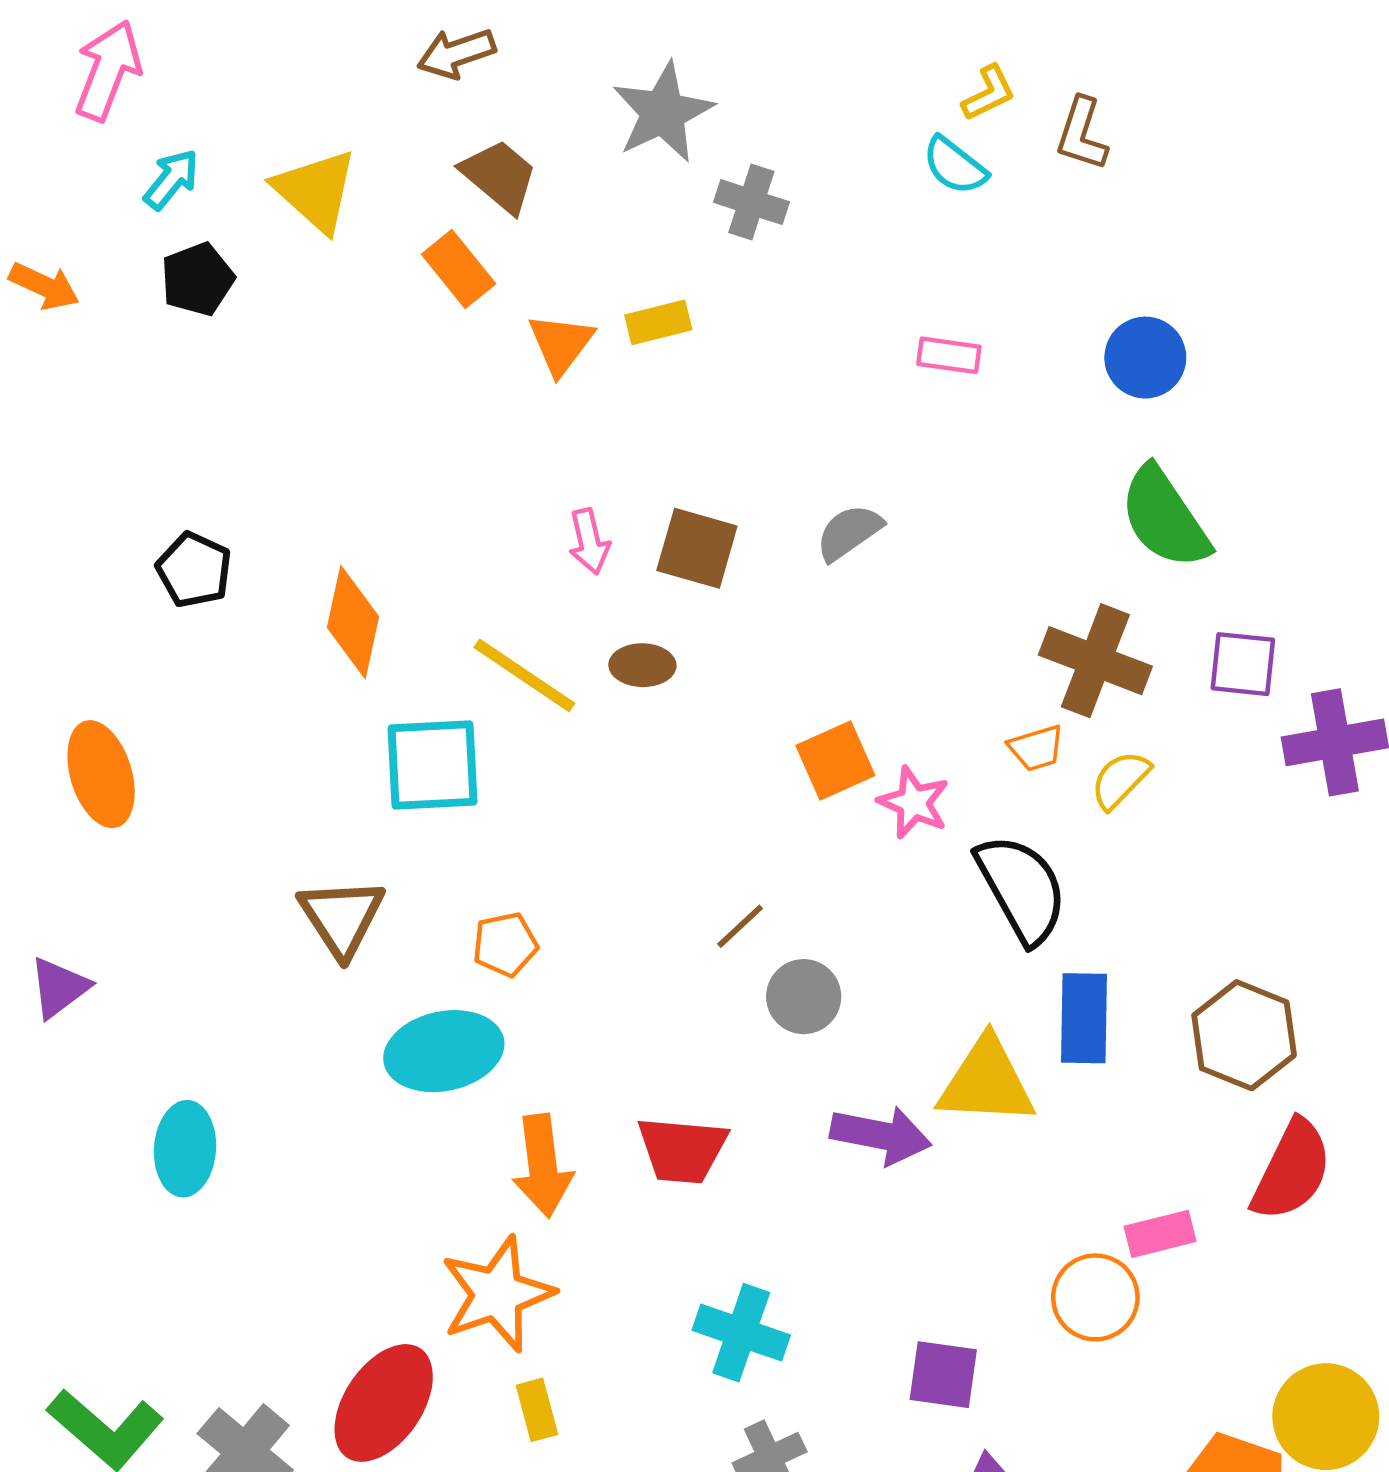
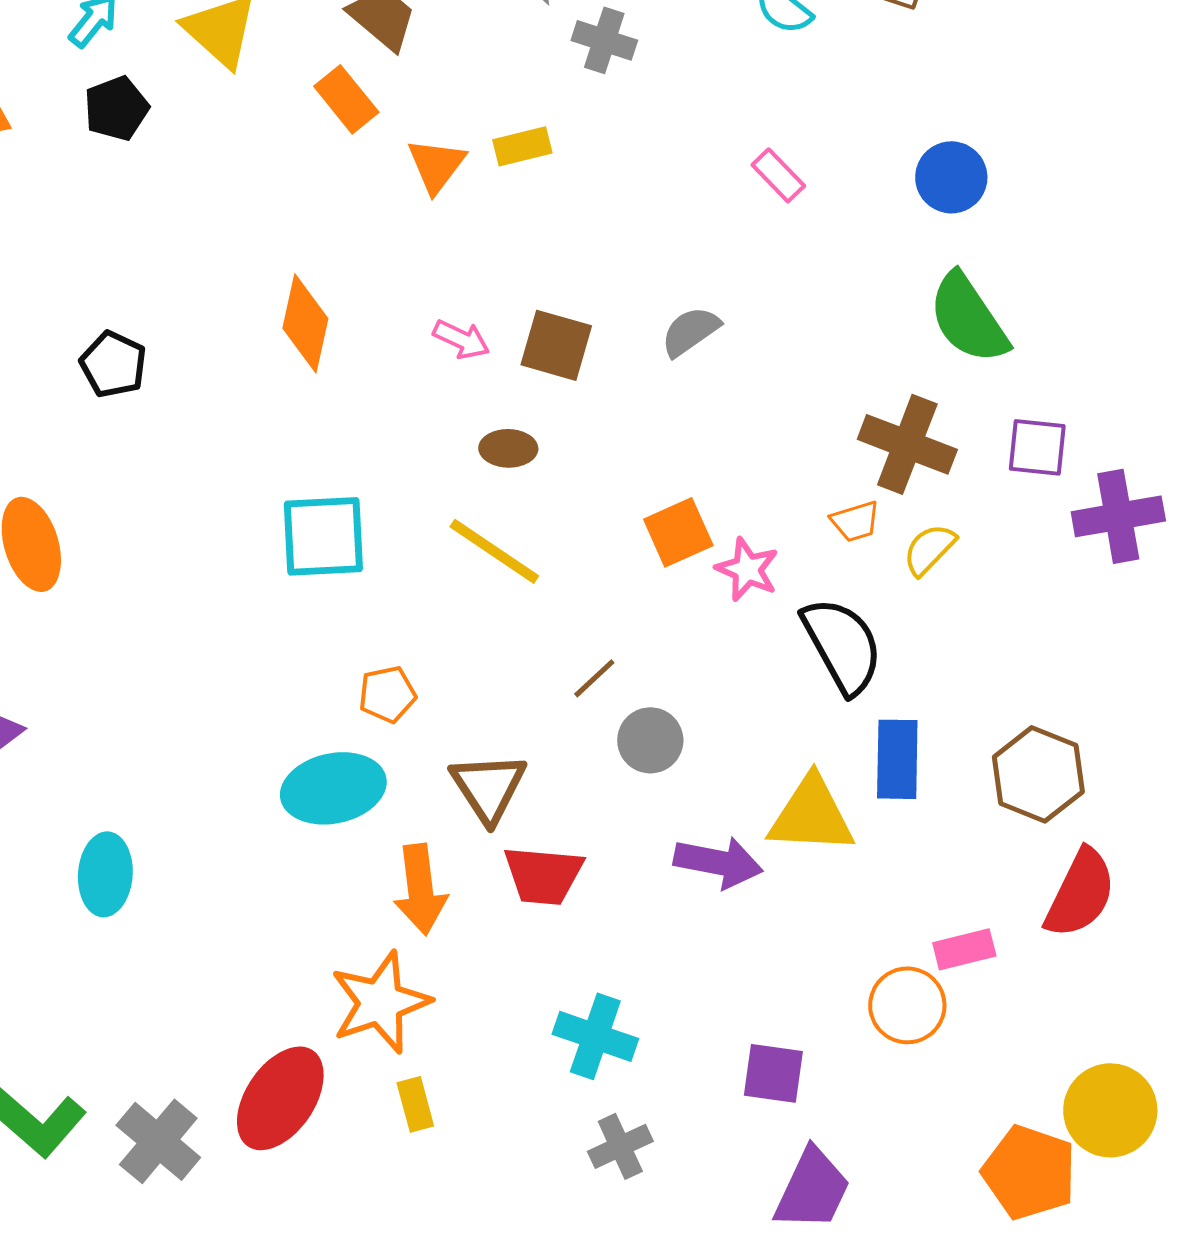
pink rectangle: (949, 355) -> (778, 175), turned 38
pink arrow: (589, 541) -> (461, 339), turned -52
orange diamond: (353, 622) -> (305, 323), moved
yellow line: (524, 675) -> (494, 551), moved
brown triangle: (342, 917) -> (488, 787), moved

